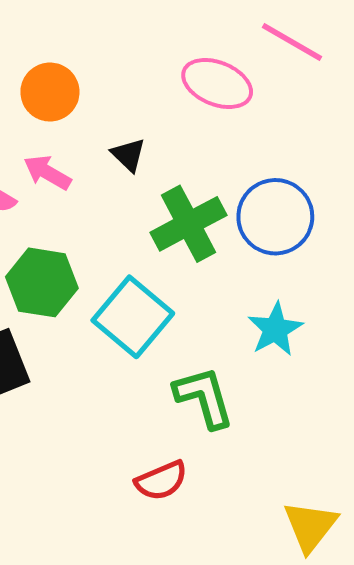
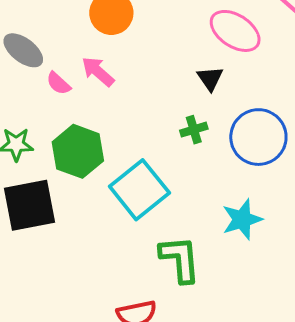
black triangle: (128, 155) -> (210, 79), moved
green cross: (188, 224) -> (194, 130), size x0.5

